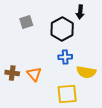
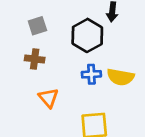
yellow semicircle: (86, 72) -> (121, 77), moved
brown cross: (12, 73) -> (35, 59), moved

